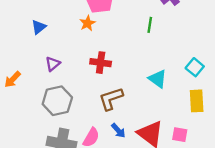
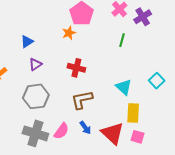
blue triangle: (39, 27) -> (27, 42), moved
yellow rectangle: (197, 101) -> (133, 113), moved

